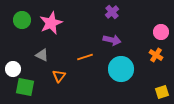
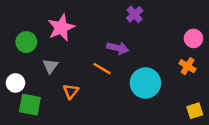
green circle: (22, 20) -> (26, 42), moved
purple arrow: (112, 40) -> (118, 48), moved
gray triangle: (42, 55) -> (50, 66), turned 40
orange line: (85, 57) -> (102, 69), turned 49

